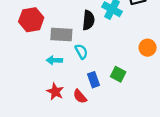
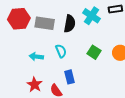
gray rectangle: (61, 35) -> (45, 23), moved
green square: (118, 74) -> (94, 52), moved

